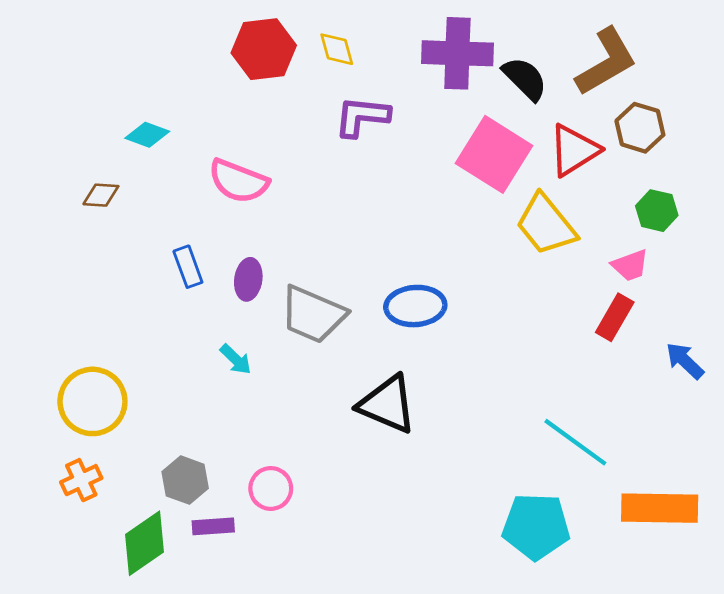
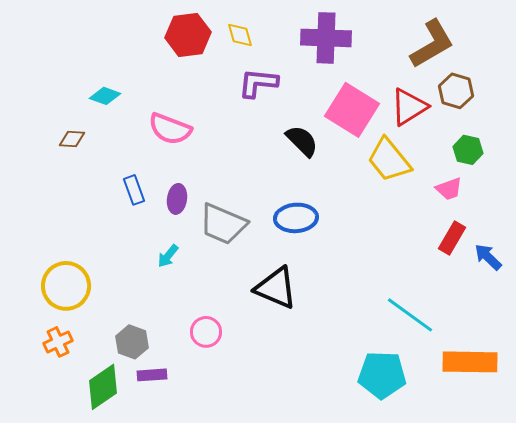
black semicircle: (525, 79) -> (302, 141), moved
red rectangle: (615, 317) -> (452, 238), moved
cyan arrow: (236, 359) -> (168, 256), turned 85
pink circle: (271, 488) -> (206, 332), moved

